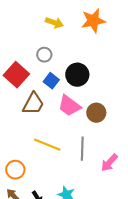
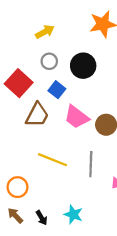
yellow arrow: (54, 23) -> (45, 32), moved, turned -48
black circle: (77, 75) -> (83, 66), moved

